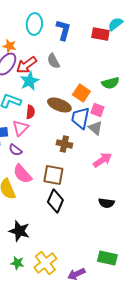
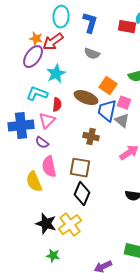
gray semicircle: (53, 61) -> (92, 54), moved, turned -42
red arrow: (26, 65) -> (53, 42), moved
pink semicircle: (22, 174) -> (49, 167), turned 30
green star: (17, 263) -> (53, 256), moved
yellow cross: (45, 263) -> (70, 225), moved

